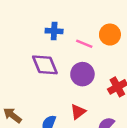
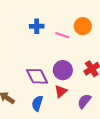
purple diamond: (45, 65) -> (37, 76), moved
purple circle: (82, 74) -> (63, 70), moved

